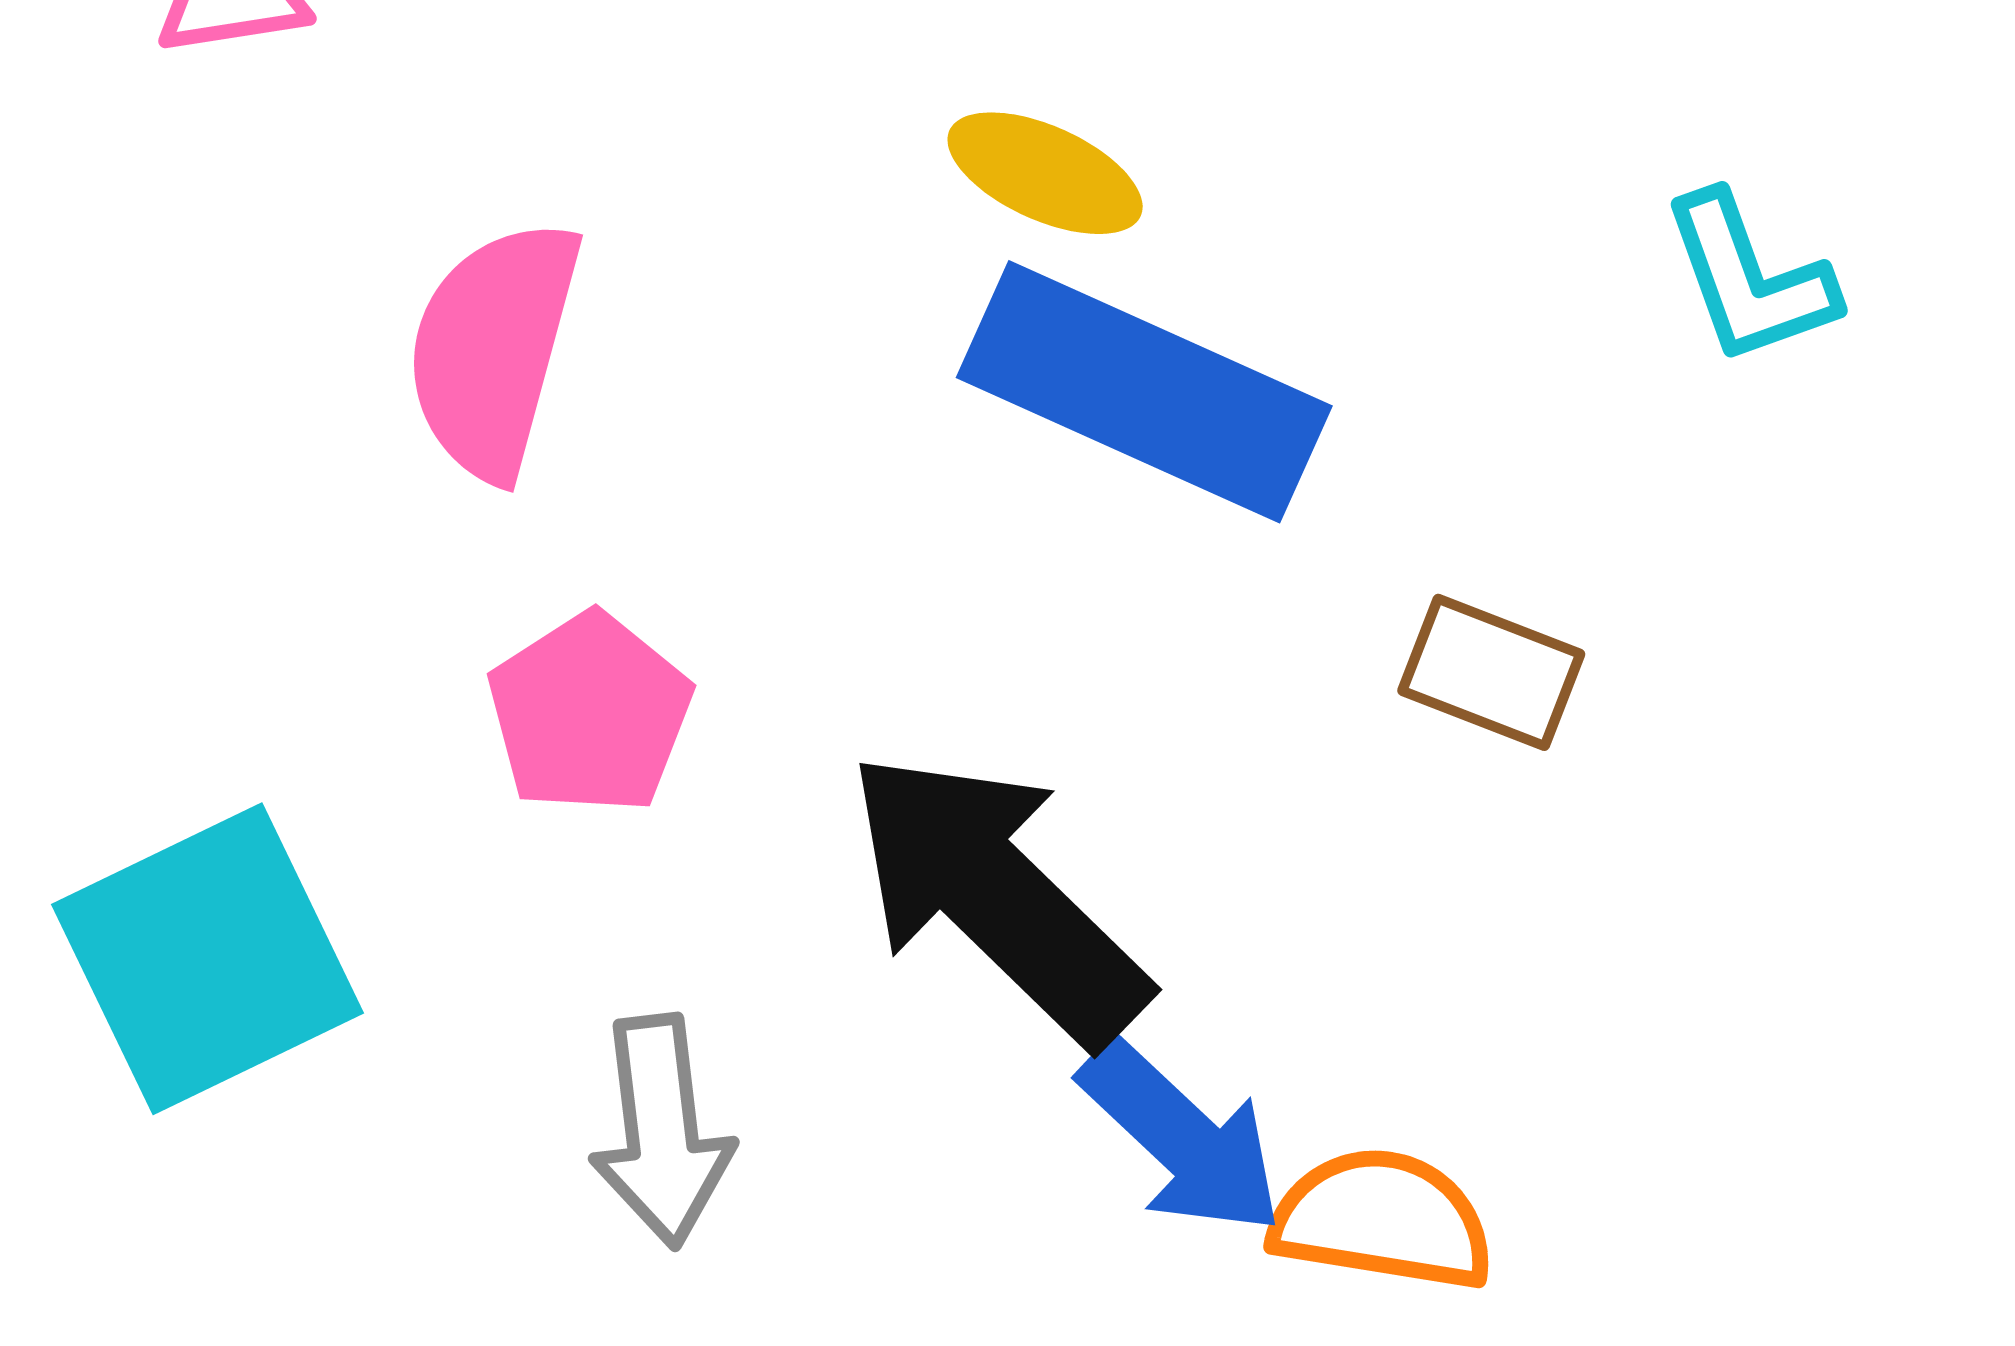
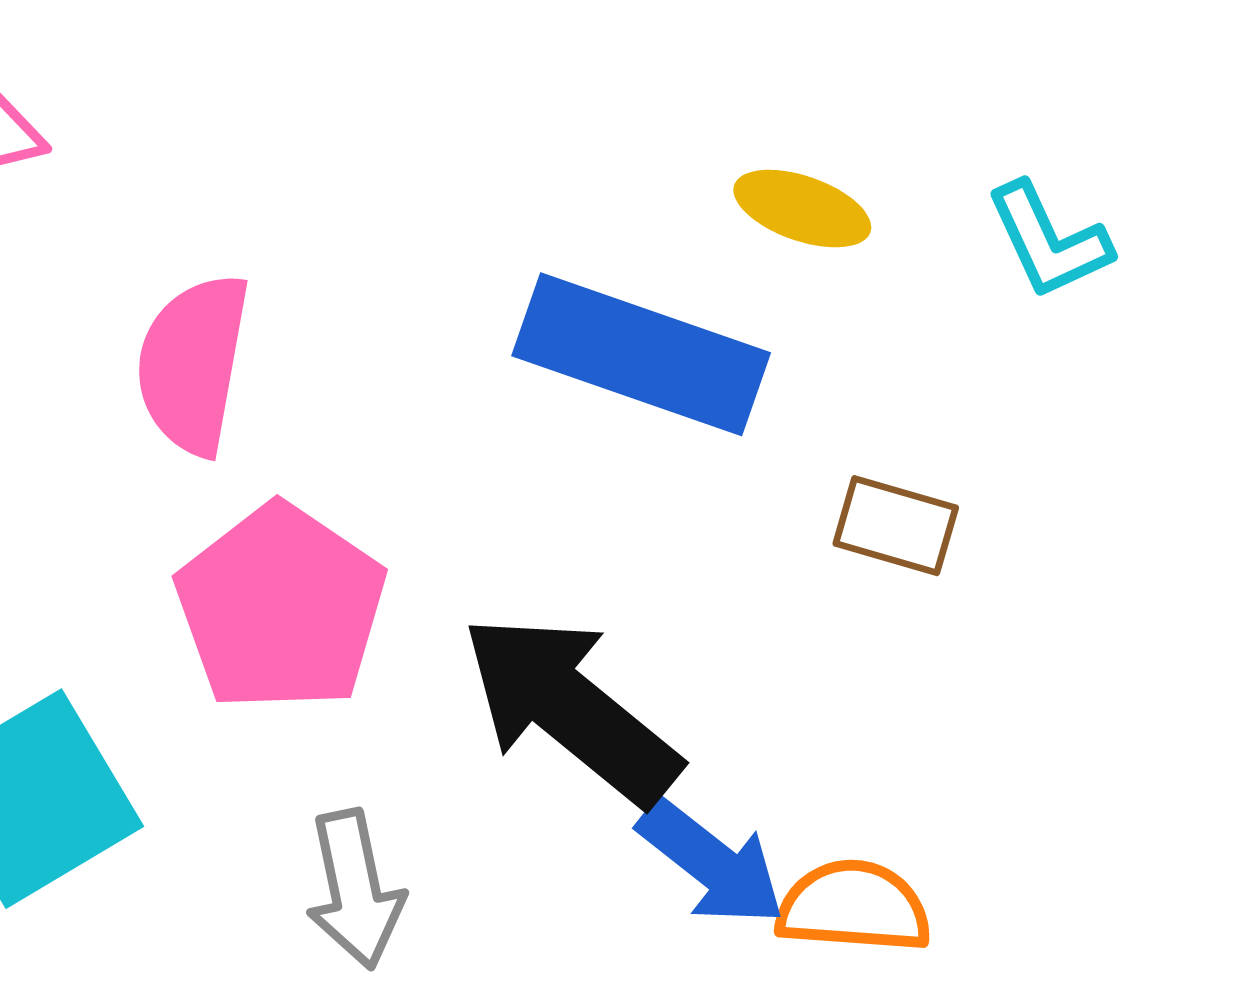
yellow ellipse: (1045, 173) -> (802, 209), moved
pink pentagon: (590, 713) -> (281, 608), size x1.5

